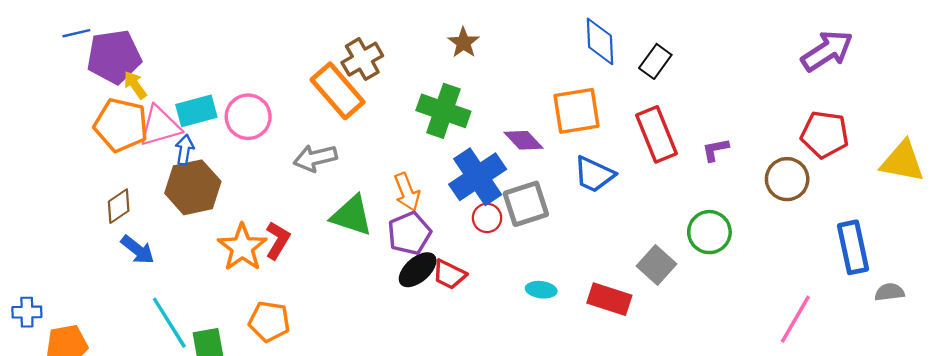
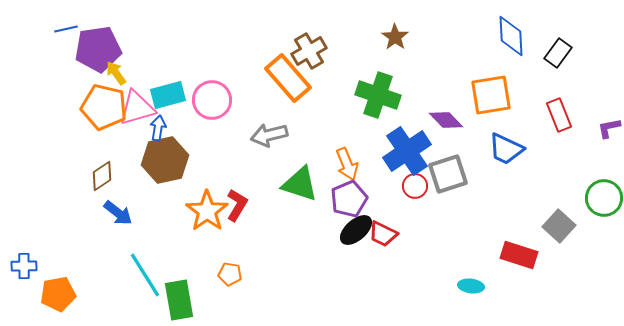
red rectangle: (656, 134) -> (559, 115), size x0.7
cyan ellipse: (541, 290) -> (471, 286), moved
orange pentagon: (269, 321) -> (230, 274), size x0.7

